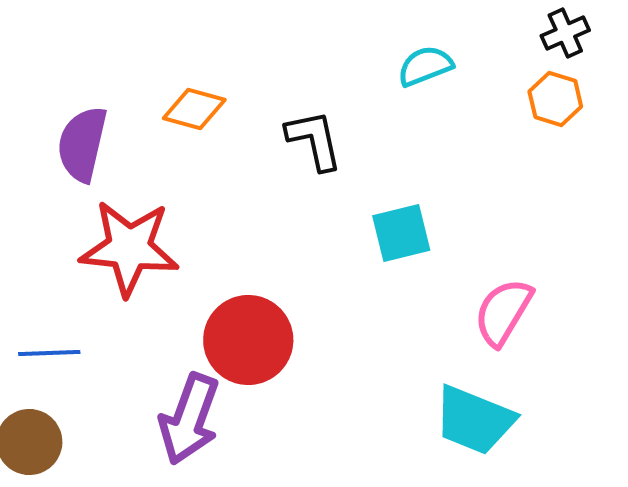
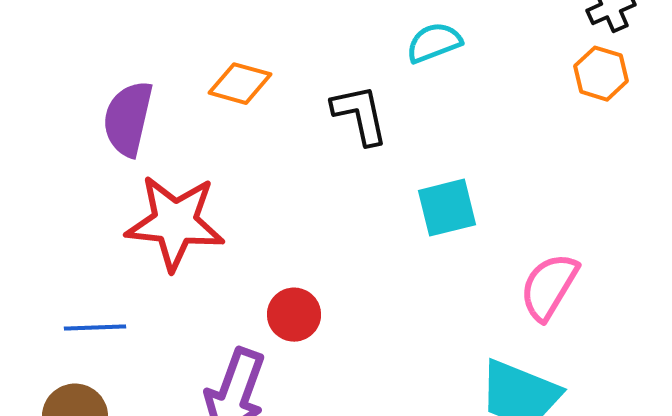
cyan semicircle: (425, 66) -> (434, 43), moved
red circle: (248, 340) -> (294, 315), size x0.6

